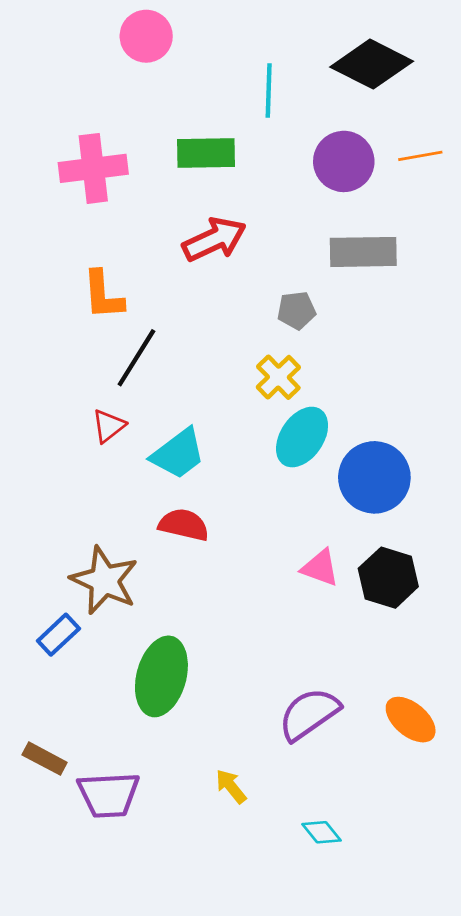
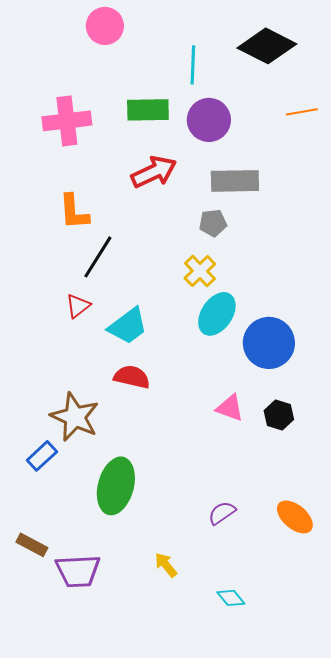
purple circle: (344, 161) -> (209, 120), moved
gray rectangle: (363, 252) -> (235, 181), moved
black hexagon: (388, 578) -> (279, 415), size x0.7
purple semicircle: (309, 714) -> (222, 513), size x0.6

